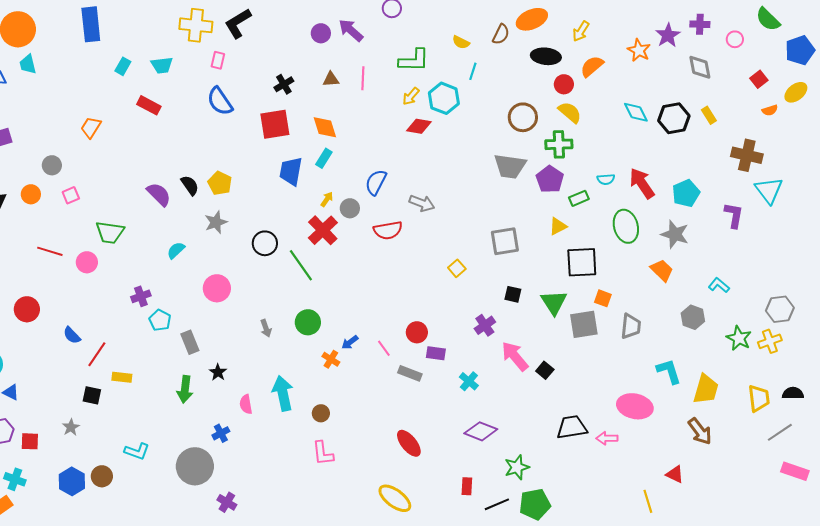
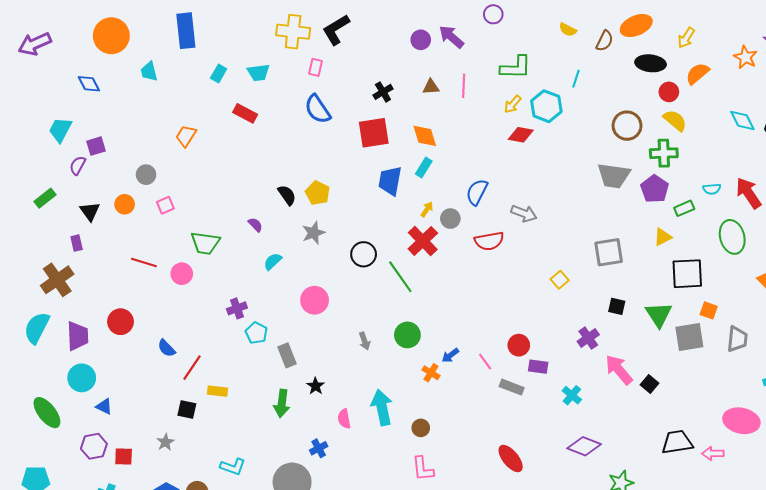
yellow semicircle: (461, 42) -> (568, 30), moved
cyan trapezoid: (28, 64) -> (149, 71), moved
purple semicircle: (159, 194) -> (255, 225), moved, size x0.6

